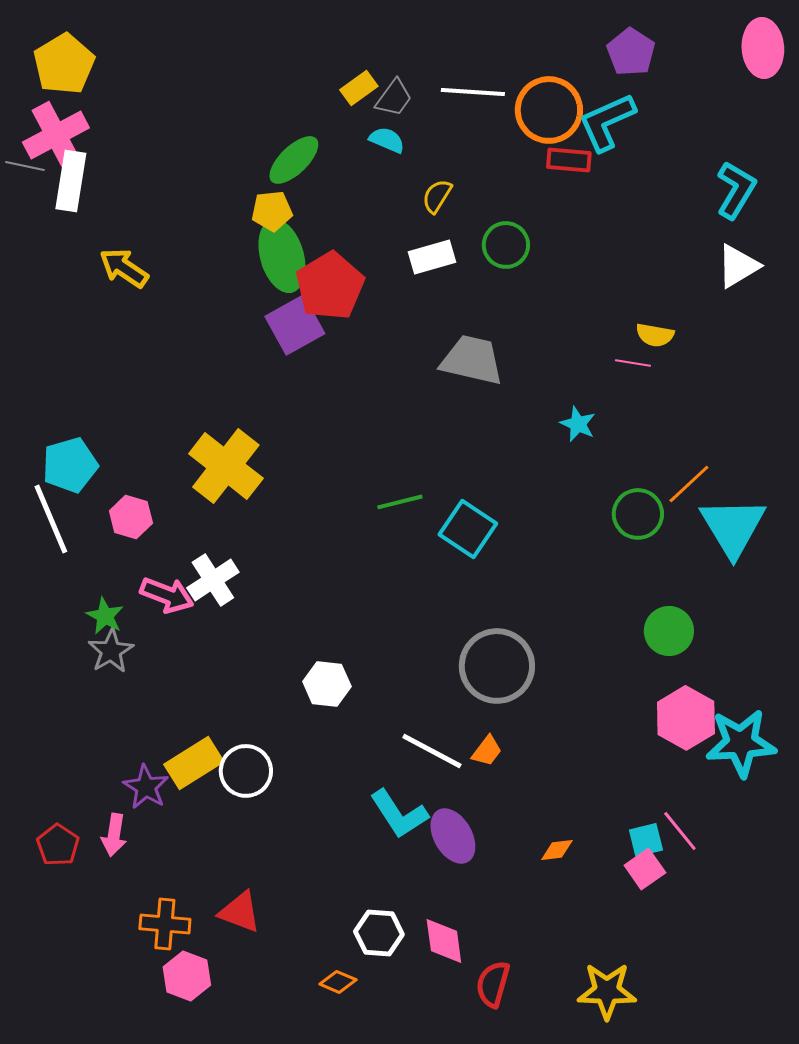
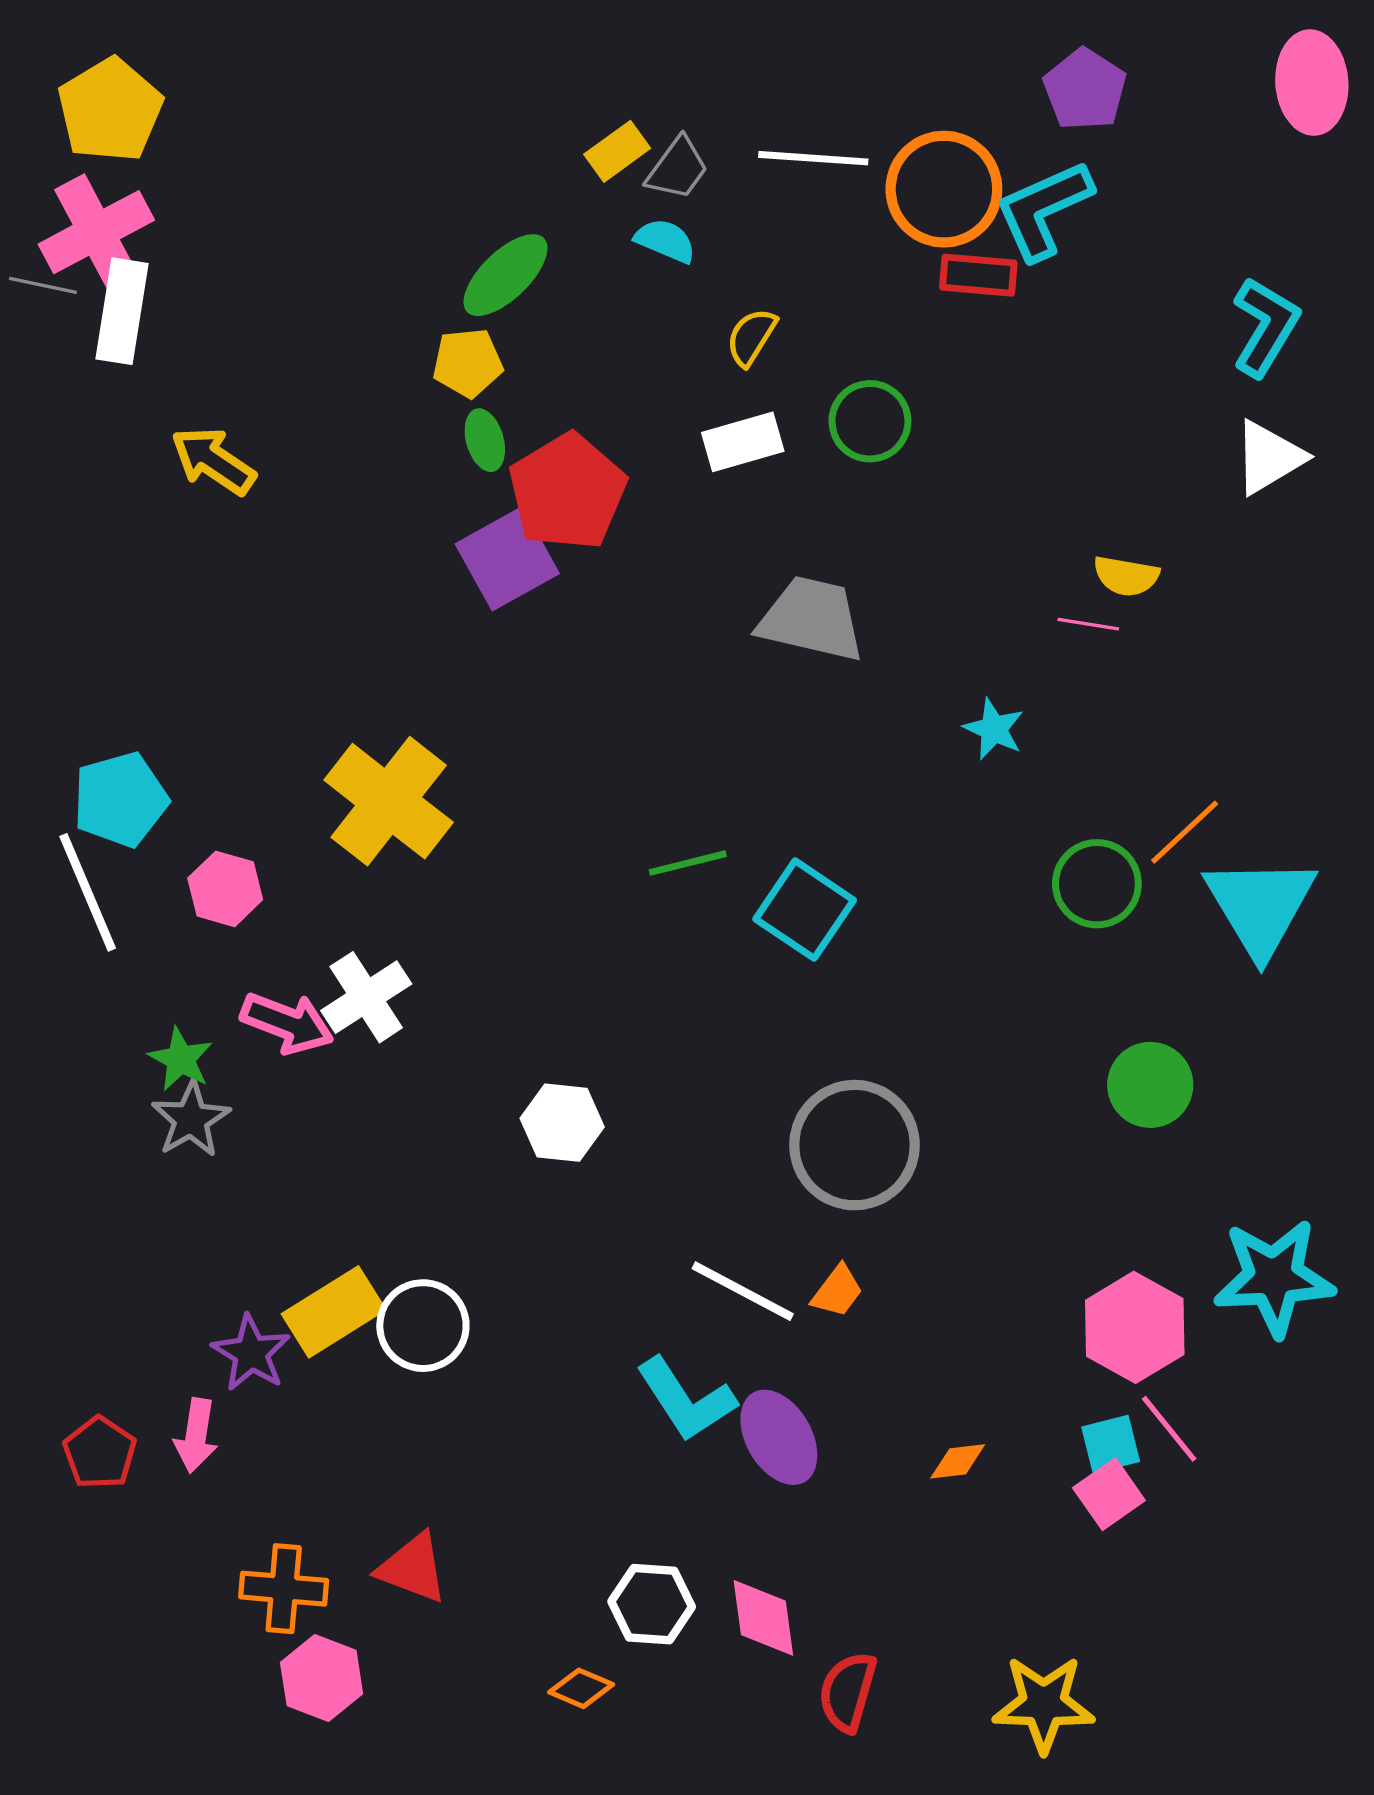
green ellipse: (282, 256) -> (485, 440), size x0.5
white hexagon: (327, 684) -> (562, 1123), moved
pink hexagon: (686, 718) -> (1135, 1327), moved

